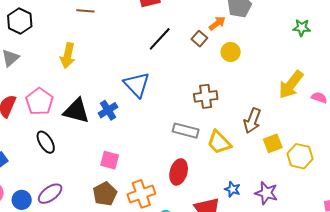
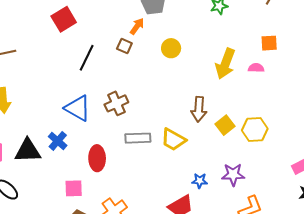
yellow circle: (231, 52) -> (171, 48), moved
brown cross: (206, 96) -> (116, 103), moved
red ellipse: (179, 172) -> (97, 158), moved

